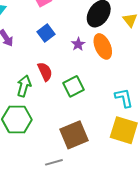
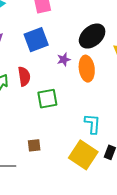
blue square: (46, 33) -> (36, 40), size x1.4
brown square: (74, 135) -> (34, 145), size x0.5

